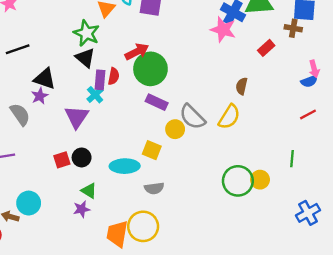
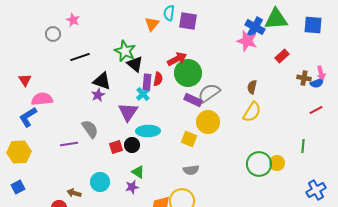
brown cross: (293, 28) -> (304, 78), moved
green star: (86, 33) -> (125, 51), moved
brown semicircle: (242, 86) -> (252, 87), moved
gray semicircle: (20, 114) -> (90, 129), moved
gray semicircle: (192, 117) -> (209, 93), moved, turned 100
yellow circle: (175, 129) -> (208, 122), size x1.5
cyan ellipse: (125, 166) -> (148, 131), moved
cyan circle: (29, 203) -> (100, 182), moved

